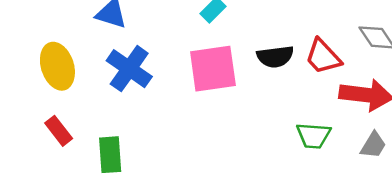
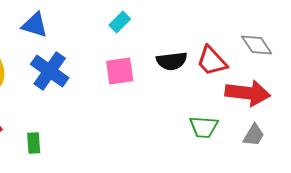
pink square: (213, 69) -> (120, 71), size x0.7
green rectangle: (110, 155) -> (34, 143), size x0.7

